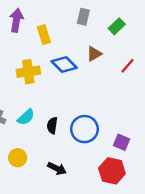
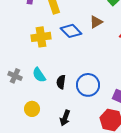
cyan semicircle: (26, 117) -> (39, 75), turned 98
black arrow: (57, 168) -> (65, 118), turned 84

